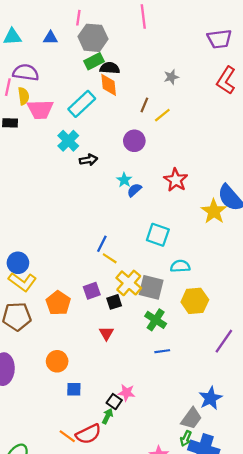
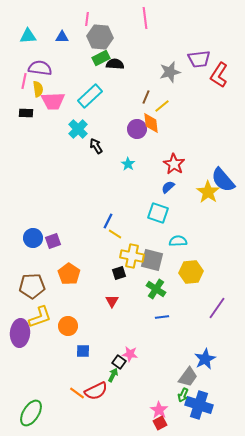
purple trapezoid: (219, 39) -> (199, 59), moved
gray star: (171, 77) -> (170, 72), size x1.5
orange diamond: (109, 85) -> (151, 123), moved
black arrow: (88, 160) -> (96, 146), turned -112
blue semicircle: (134, 190) -> (168, 187), moved
yellow L-shape: (22, 282) -> (40, 317), moved, turned -55
yellow cross: (129, 283) -> (132, 256), turned -30
purple square: (92, 291) -> (53, 241), moved

